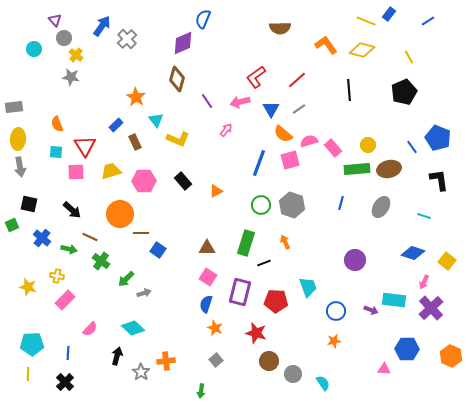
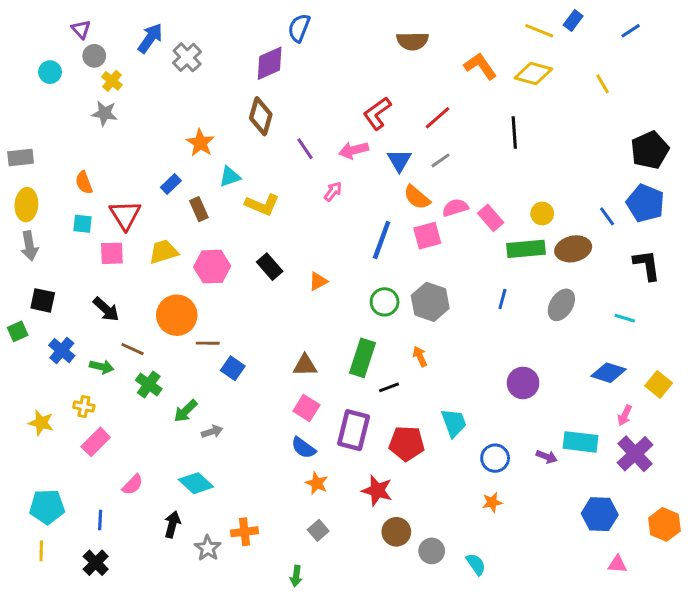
black pentagon: (404, 92) -> (650, 150), moved
cyan triangle: (156, 120) -> (230, 177), turned 49
blue semicircle: (206, 304) -> (303, 448), turned -72
pink triangle: (384, 369) -> (617, 564), moved

